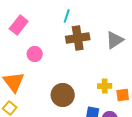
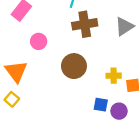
brown circle: (63, 95) -> (74, 66), moved

